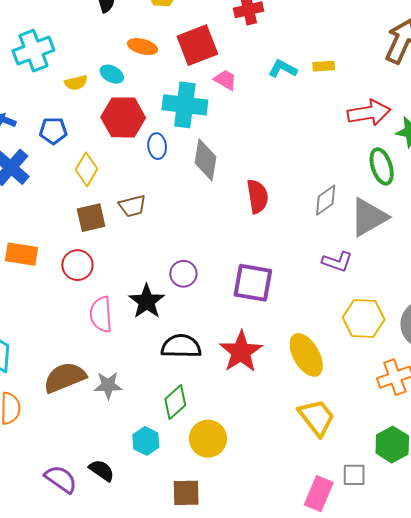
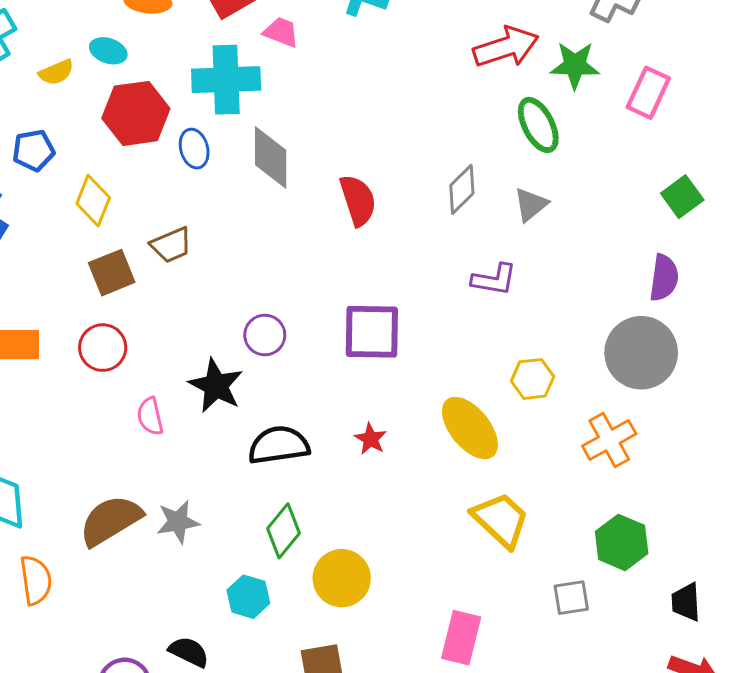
gray triangle: (369, 217) -> (531, 205), size x0.6
pink semicircle: (101, 314) -> (150, 416), size x0.7
yellow hexagon: (364, 319) -> (533, 379), moved, size x0.7
red star: (241, 352) -> (371, 439), size x0.5
pink rectangle: (319, 494) -> (461, 638), moved

